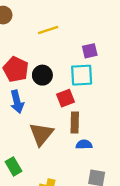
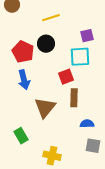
black circle: (42, 75) -> (46, 44), moved
blue semicircle: (84, 144) -> (87, 124), moved

